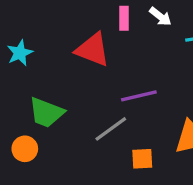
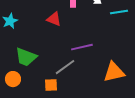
red triangle: (93, 50) -> (54, 19), size x0.7
orange square: (142, 159) -> (51, 85), moved

